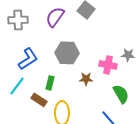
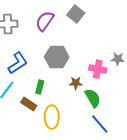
green semicircle: (121, 94) -> (93, 98), moved

